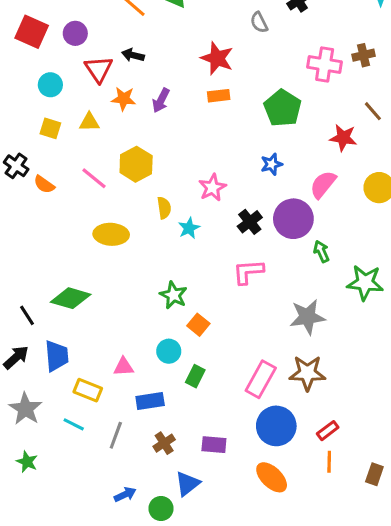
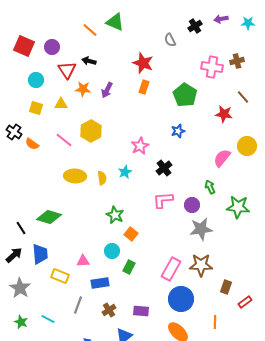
orange rectangle: (219, 96) -> (144, 87), turned -64
pink semicircle: (323, 184) -> (222, 158), moved
yellow semicircle: (164, 208) -> (102, 178), moved
purple circle: (293, 219) -> (192, 205), moved, size x0.6
cyan line: (74, 424) -> (48, 319), moved
red rectangle: (328, 431) -> (245, 302), moved
brown rectangle: (374, 474) -> (226, 287), moved

